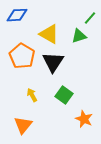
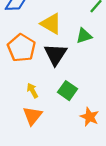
green triangle: (79, 36) -> (84, 36), moved
orange triangle: (23, 125) -> (32, 116), moved

